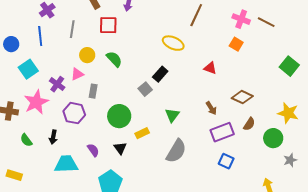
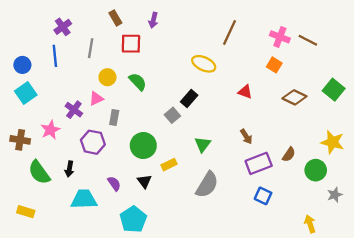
cyan square: (28, 69) -> (26, 93), moved
brown diamond: (242, 97) -> (294, 97), moved
pink star: (36, 102) -> (50, 130), size x0.7
green semicircle: (26, 140) -> (39, 172), size x1.6

